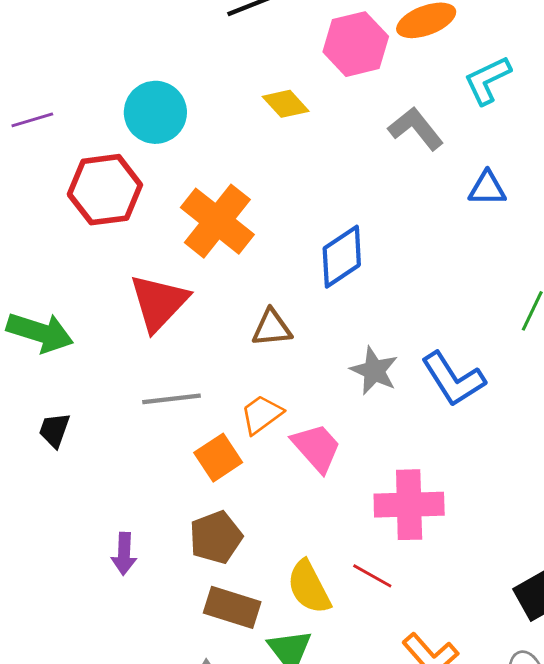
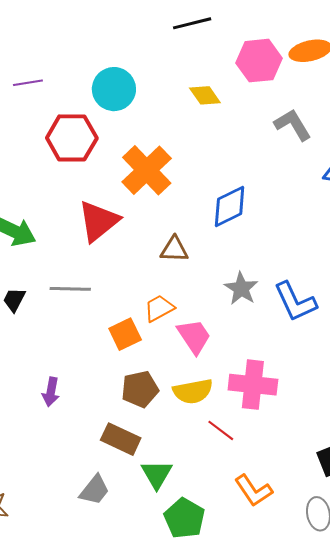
gray line: (171, 399) -> (70, 289), moved
brown pentagon: (216, 537) -> (140, 389), moved
yellow semicircle: (309, 587) -> (193, 391), moved, turned -81

